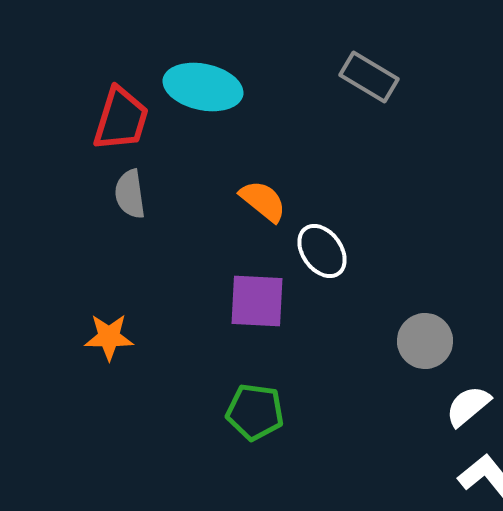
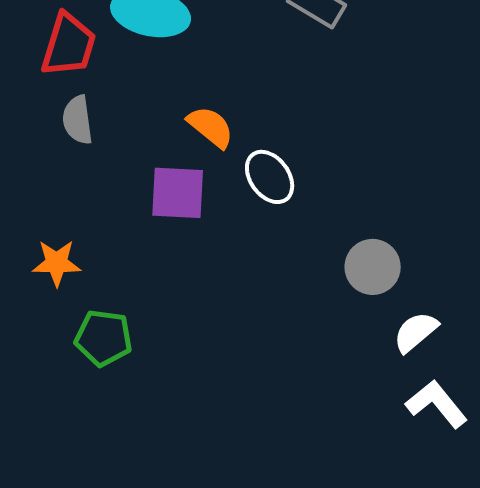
purple square: (257, 301) -> (178, 193), moved
green pentagon: (255, 412) -> (104, 338), moved

